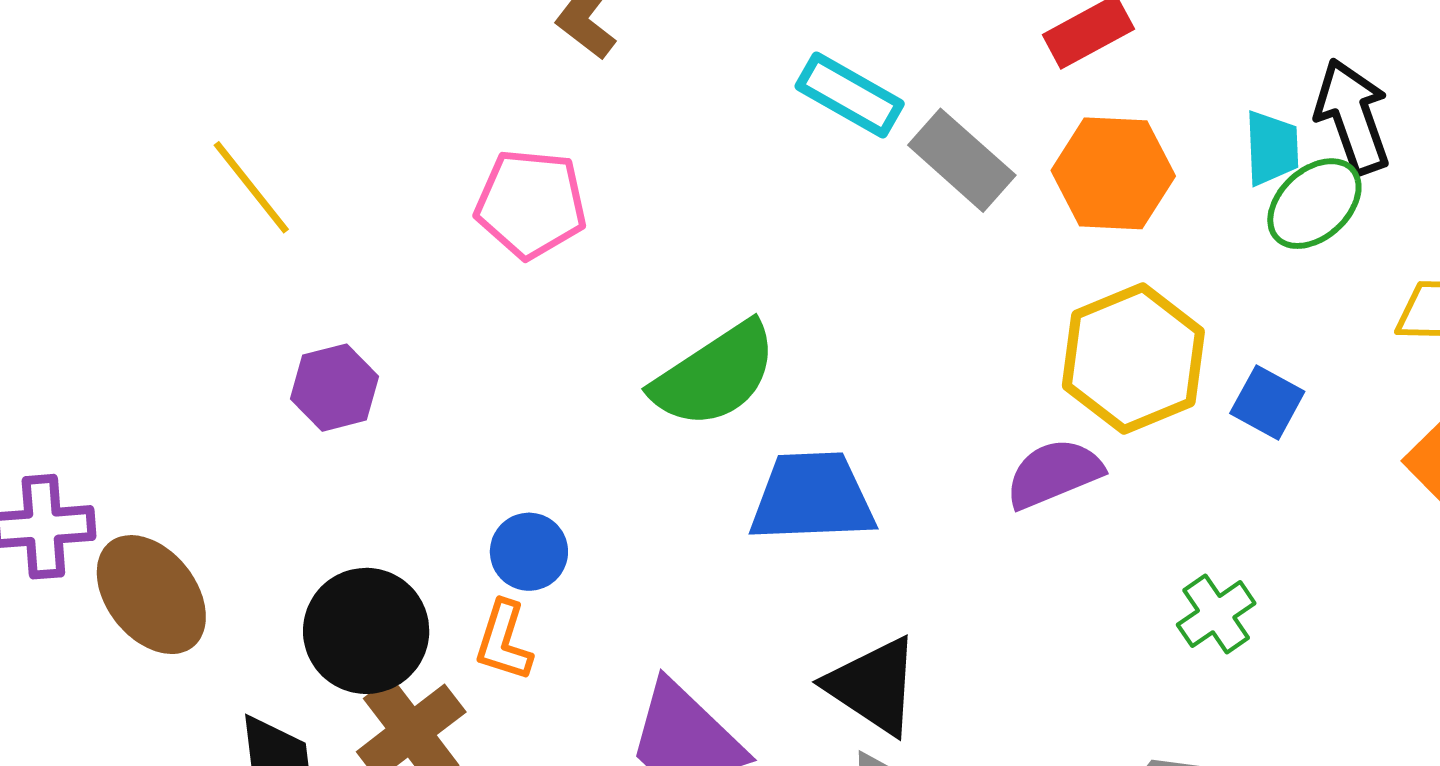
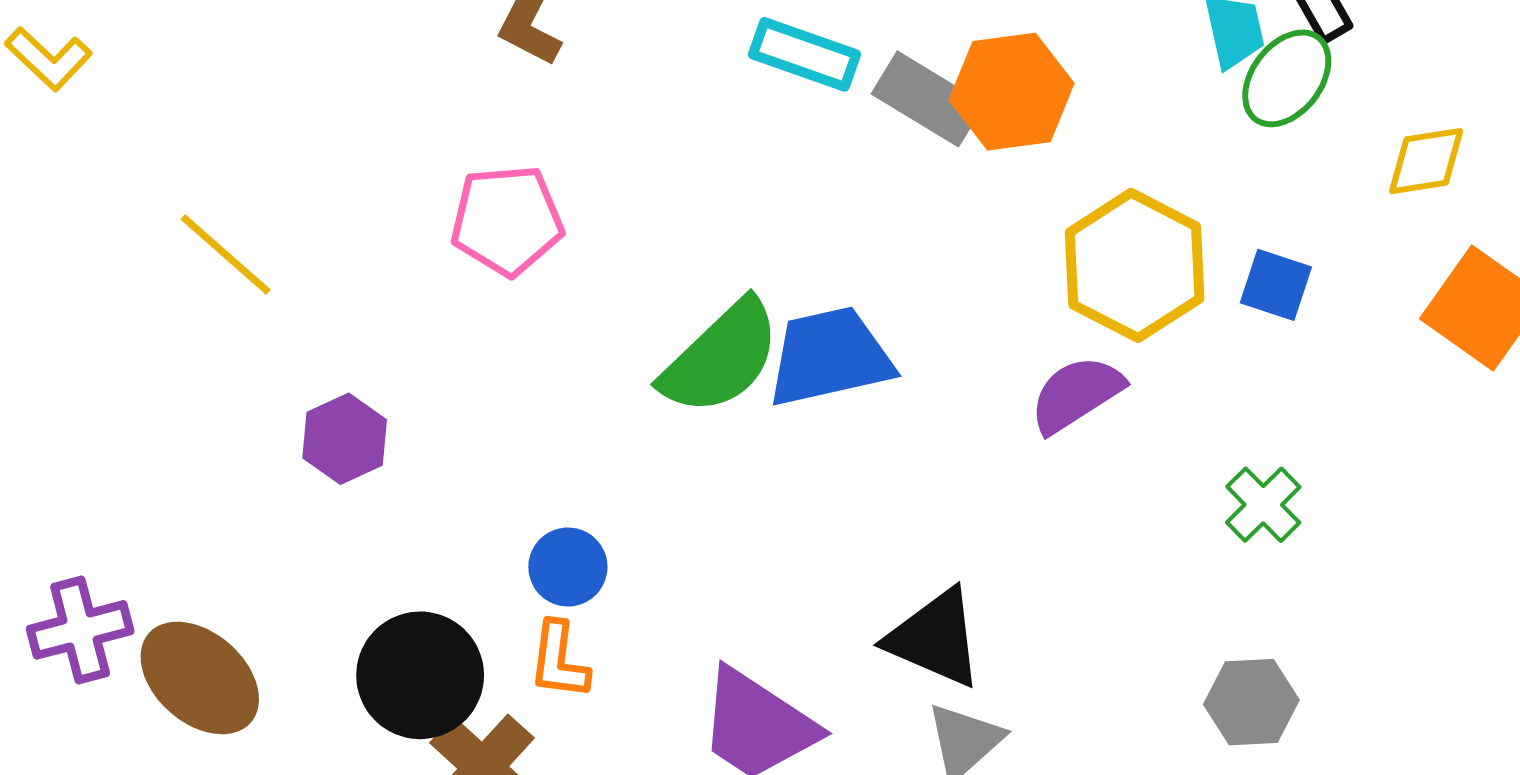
orange hexagon: (1113, 173) -> (1012, 92), moved
blue trapezoid: (812, 497) -> (830, 357), moved

